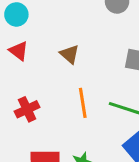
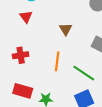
brown triangle: (70, 54) -> (66, 29), moved

